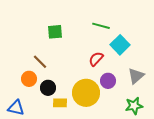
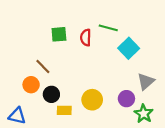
red semicircle: (96, 59) -> (86, 38), moved, turned -42
purple circle: (108, 81) -> (126, 99), moved
yellow circle: (86, 93) -> (92, 100), size x0.7
green star: (134, 106) -> (144, 114), turned -30

